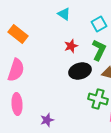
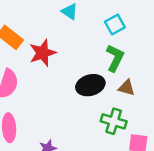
red star: (71, 46) -> (43, 53), moved, size x1.5

